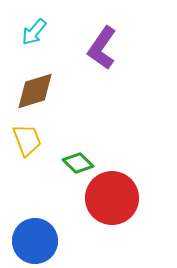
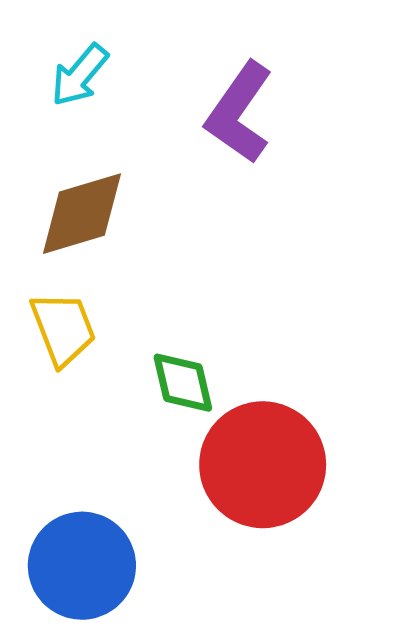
green diamond: (78, 163) -> (183, 383), turned 32

